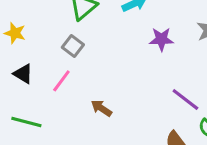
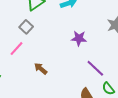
purple star: (161, 39) -> (79, 38), moved

